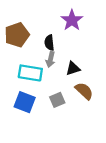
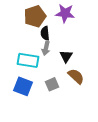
purple star: (72, 20) -> (65, 13), turned -30
brown pentagon: (17, 35) -> (35, 16), moved
black triangle: (73, 68) -> (66, 56), turned -40

